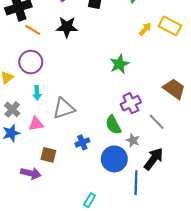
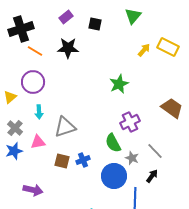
gray line: (157, 122) -> (155, 151), moved
brown square: (48, 155) -> (62, 161), moved
black arrow: (153, 159) -> (152, 176), size x0.6

